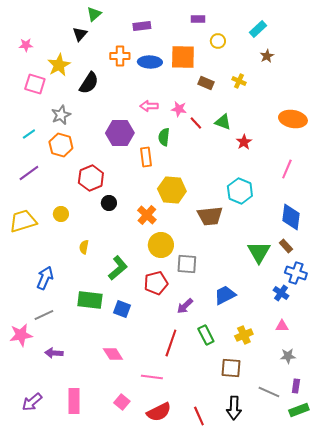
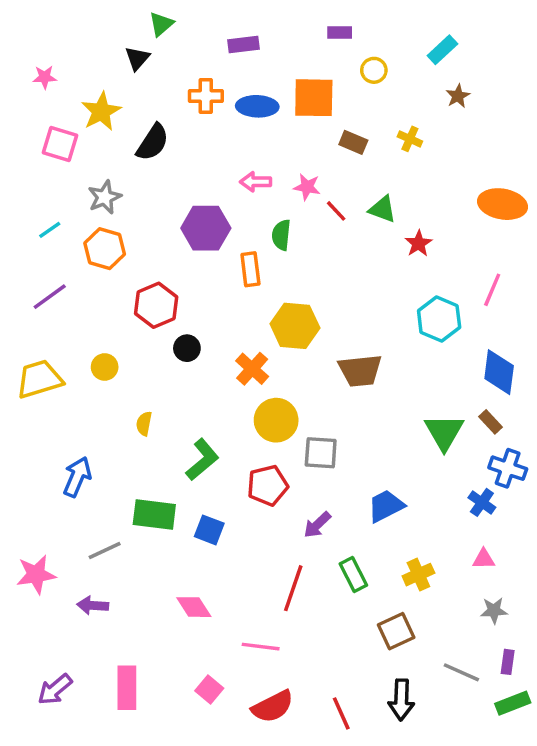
cyan hexagon: (240, 191) -> (439, 319), moved
gray line: (44, 315) -> (105, 551), moved
brown square: (231, 368) -> (396, 631), turned -30

